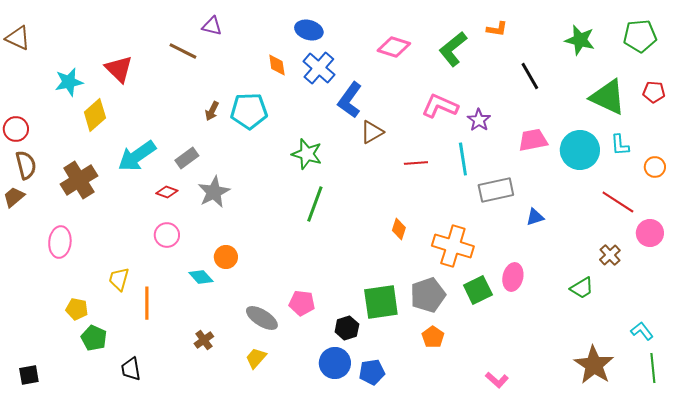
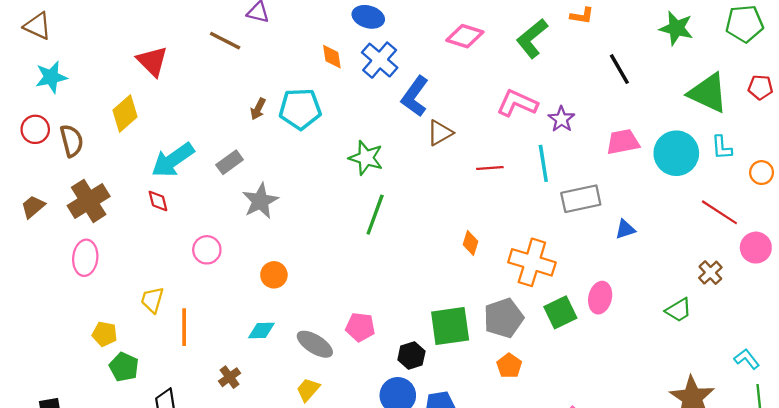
cyan star: (69, 82) -> (51, 77), moved
brown semicircle: (26, 165) -> (72, 141), moved
brown cross: (79, 180) -> (89, 201), moved
red diamond: (167, 192) -> (158, 201), moved, turned 55
cyan diamond: (201, 277) -> (261, 331), moved, turned -50
brown cross: (204, 340) -> (230, 377), moved

